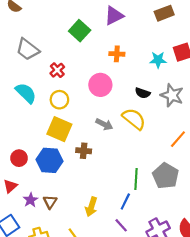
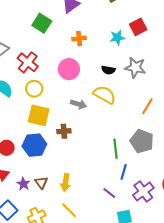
red cross: (57, 70) -> (28, 62), size x1.5
blue line: (125, 201) -> (124, 172), moved
yellow arrow: (91, 207) -> (66, 182), moved

